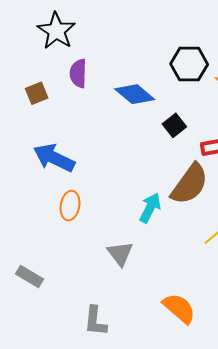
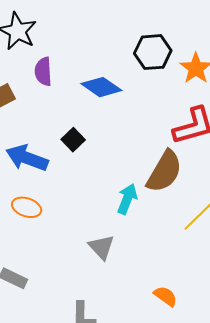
black square: (174, 125) -> (73, 140), moved
orange ellipse: (70, 206) -> (27, 207), moved, turned -76
orange semicircle: (179, 308) -> (165, 296), size x0.7

